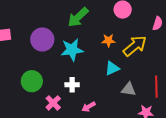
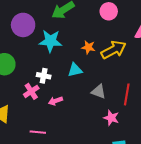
orange star: (108, 40) -> (88, 47), moved
cyan triangle: (112, 68) -> (75, 70), moved
pink cross: (53, 103) -> (31, 91), moved

